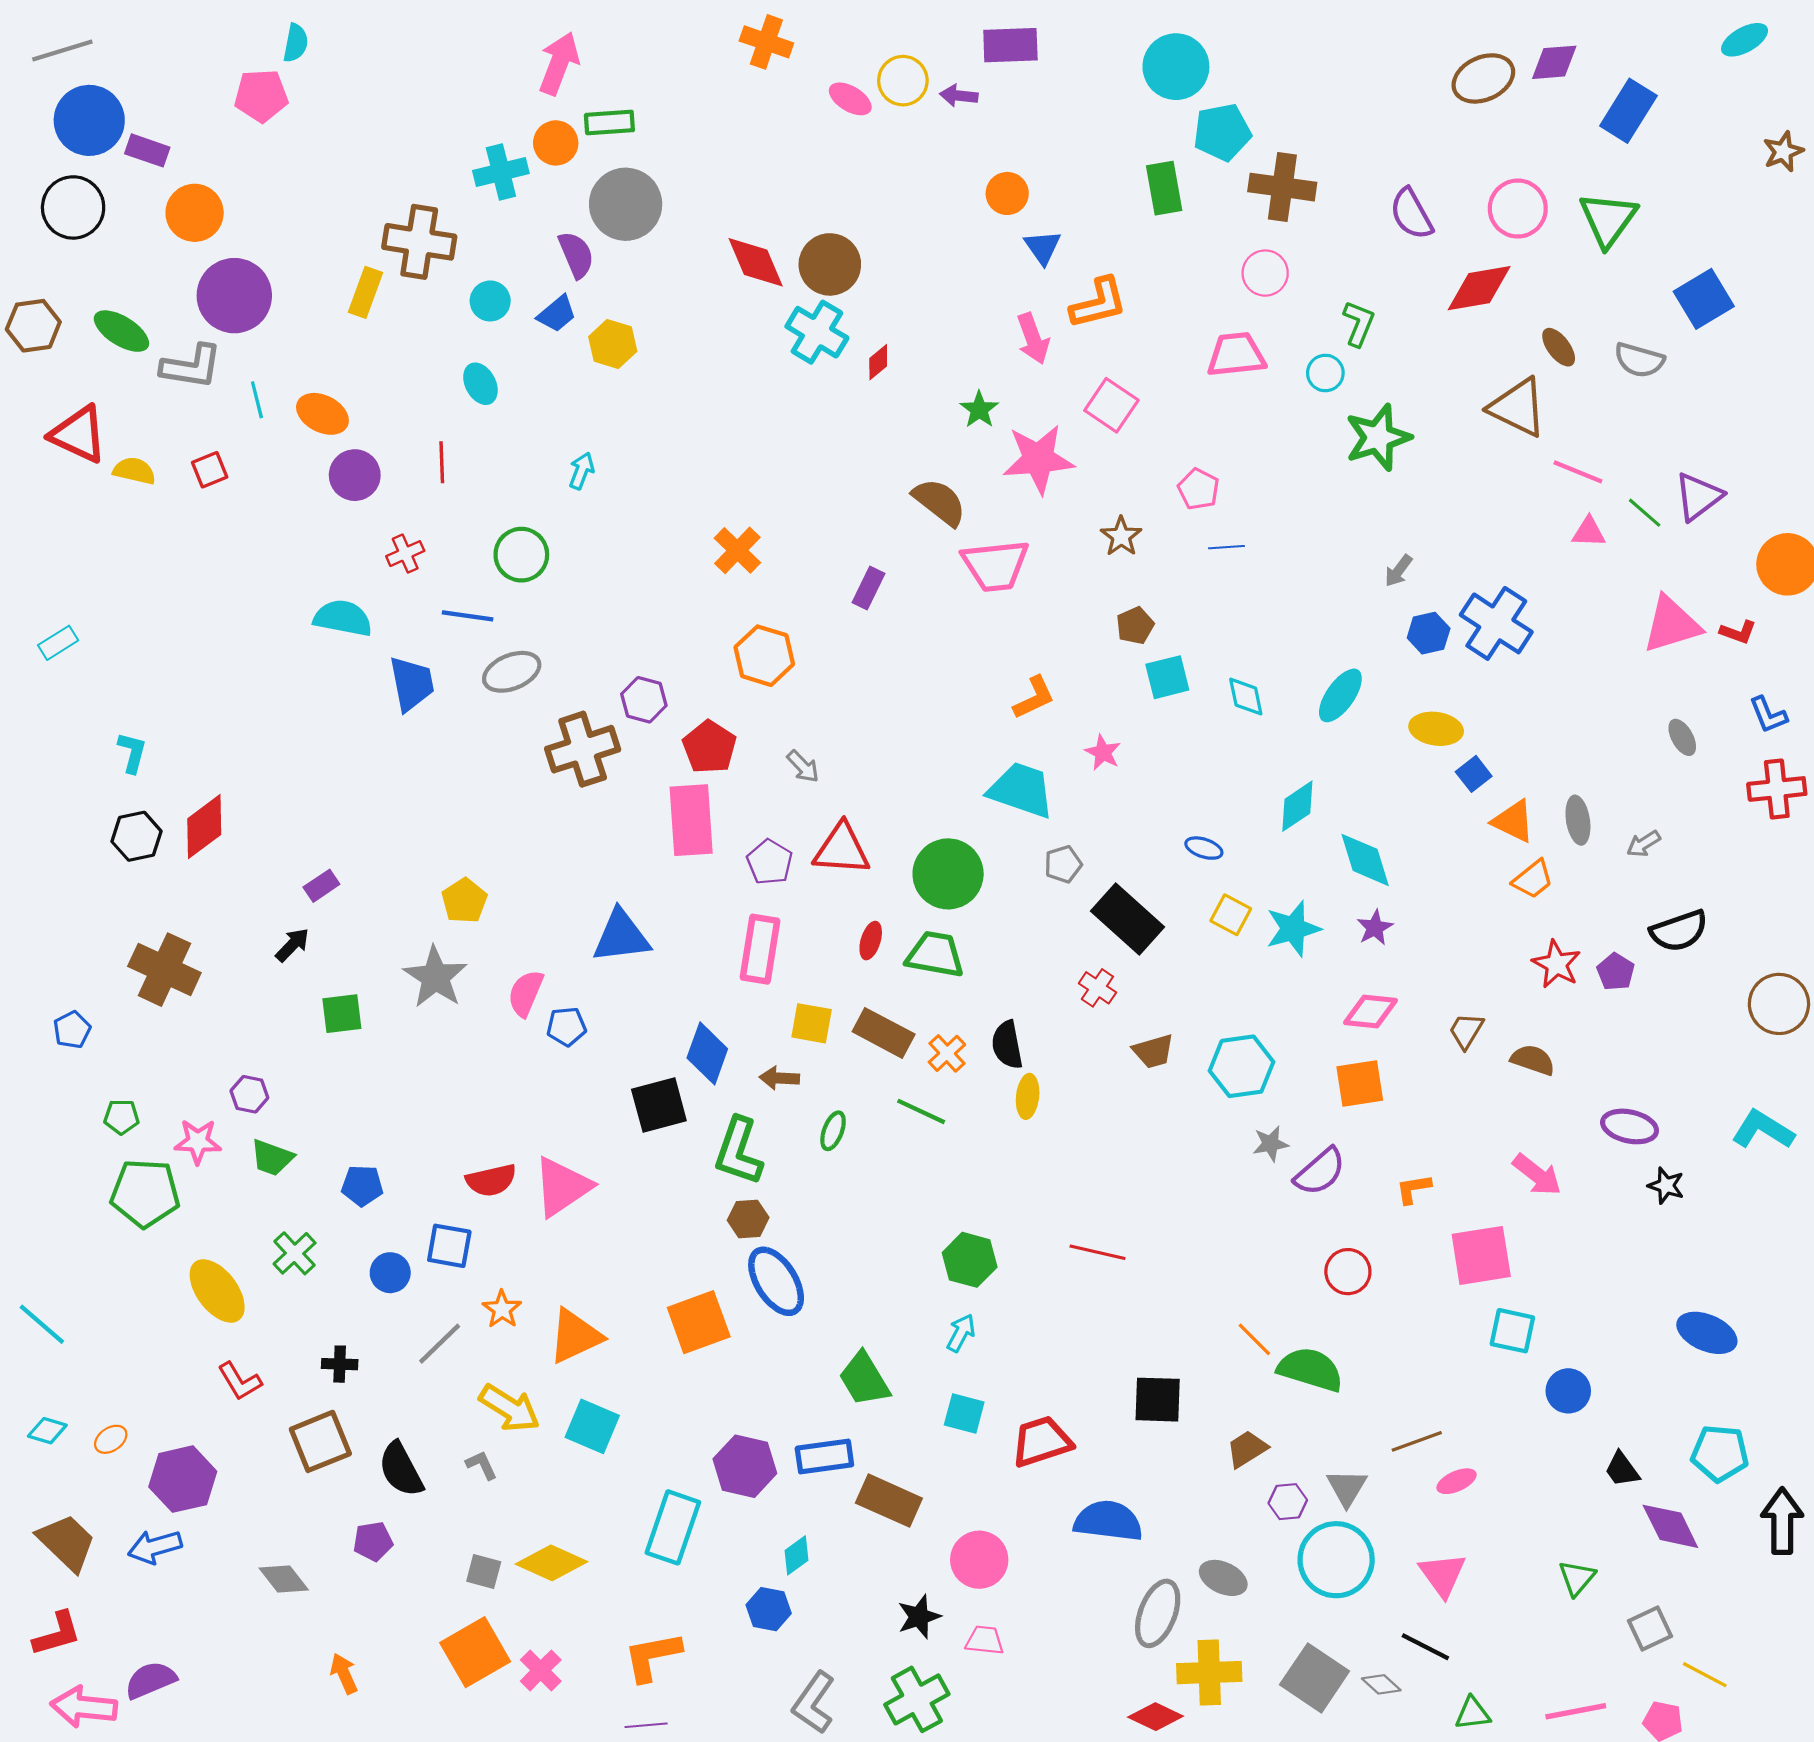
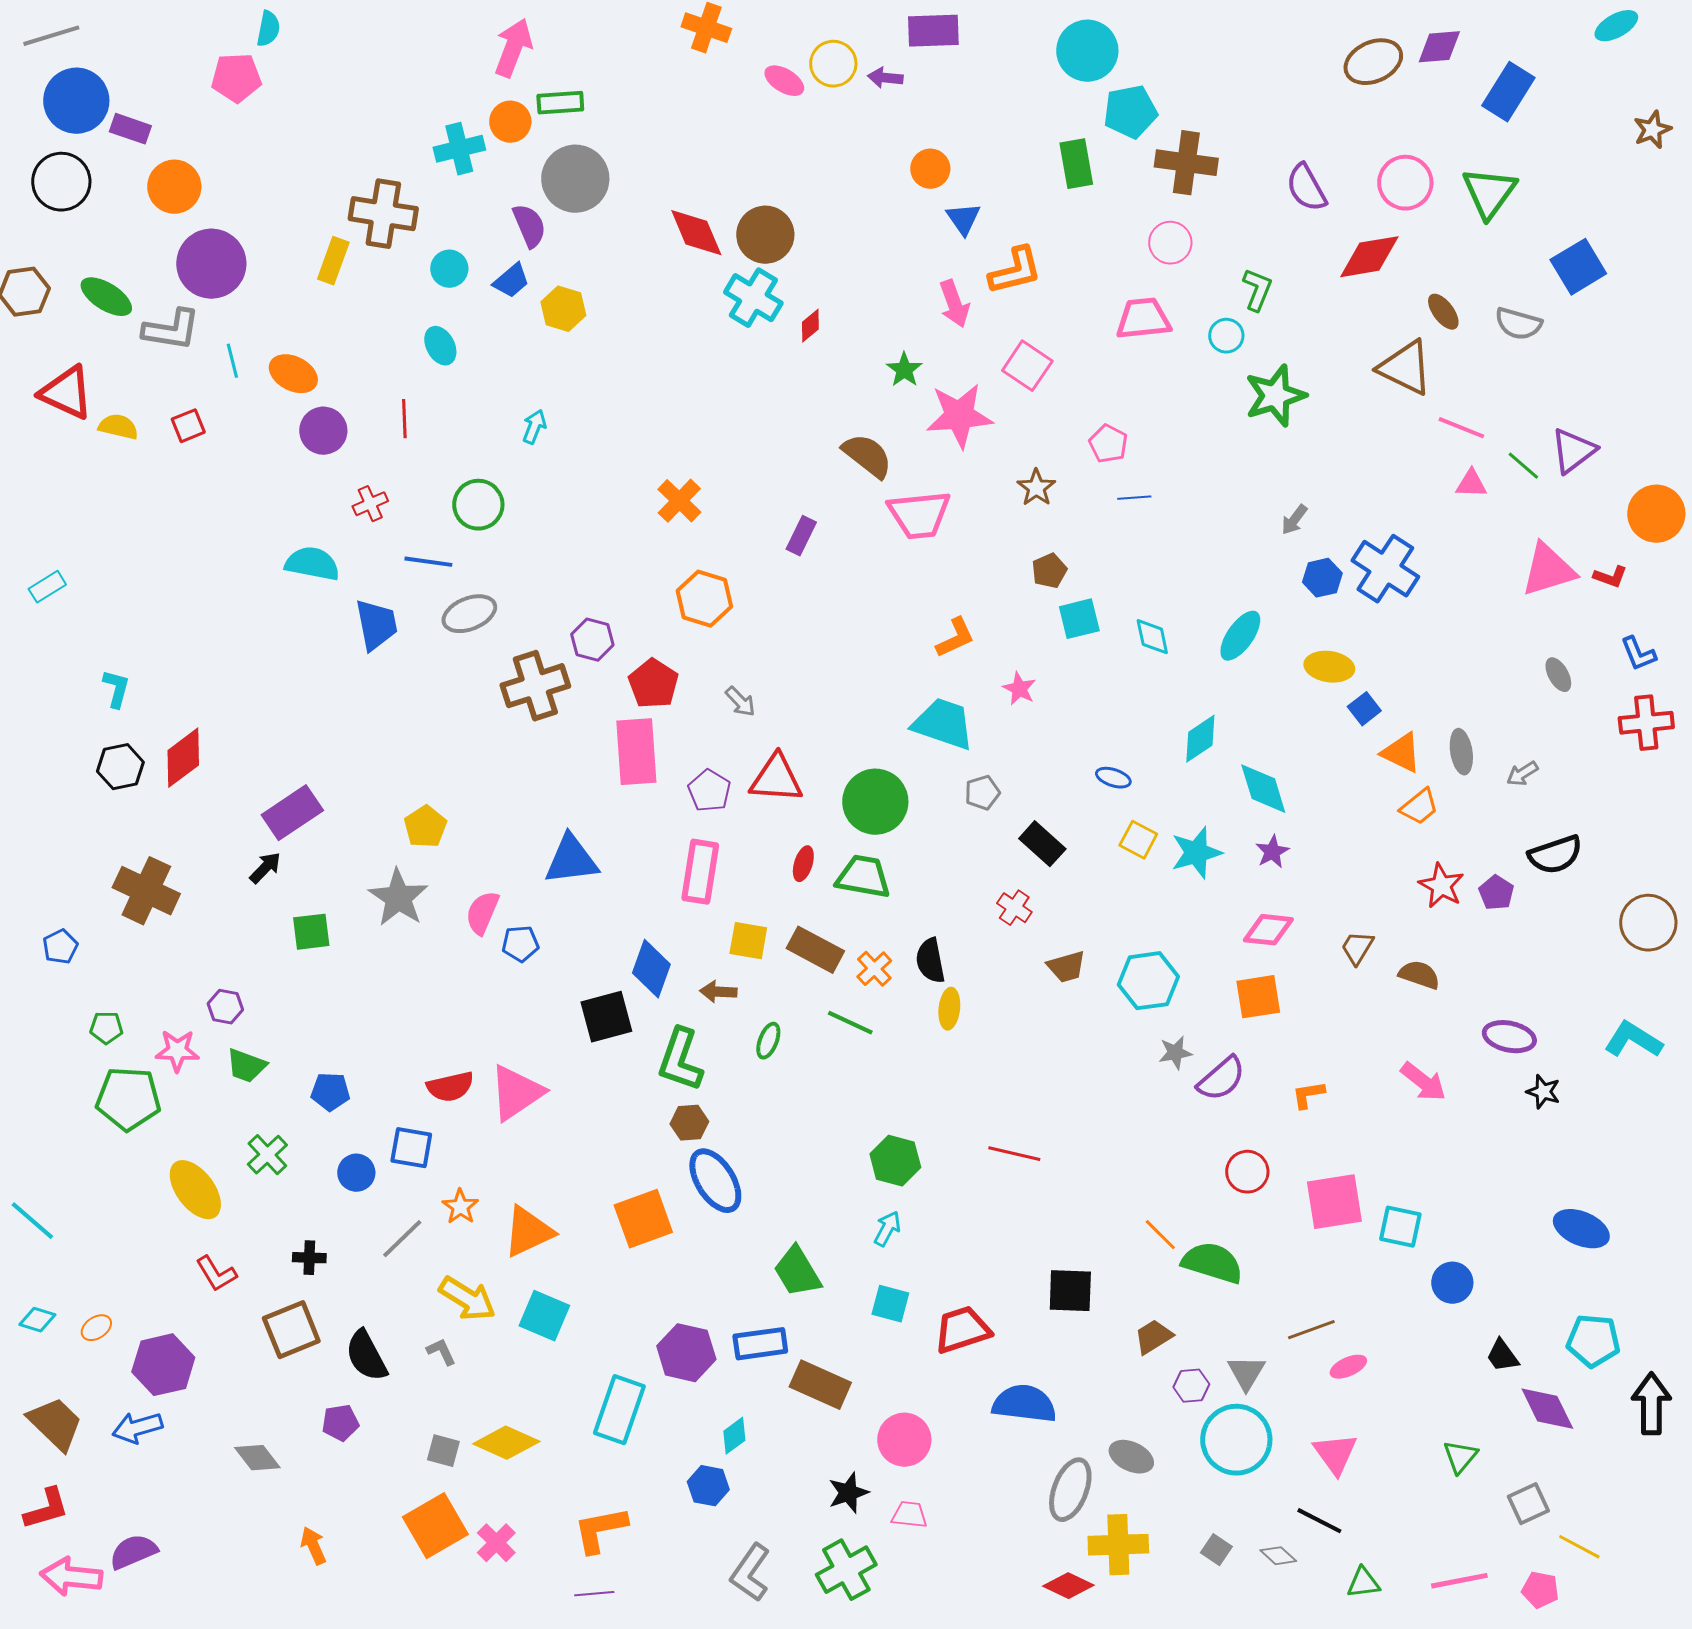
purple rectangle: (321, 886) -> (292, 813), size x1.8
black rectangle: (1128, 919) -> (1042, 844), size x0.7
pink square: (1481, 1255) -> (1334, 1202), moved
gray square: (1315, 1678) -> (1216, 1550), size x0.5

